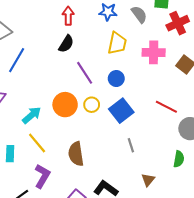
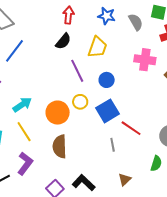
yellow trapezoid: (117, 43) -> (97, 47), moved
orange circle: (65, 105) -> (58, 113), moved
red line: (166, 107) -> (131, 128), moved

